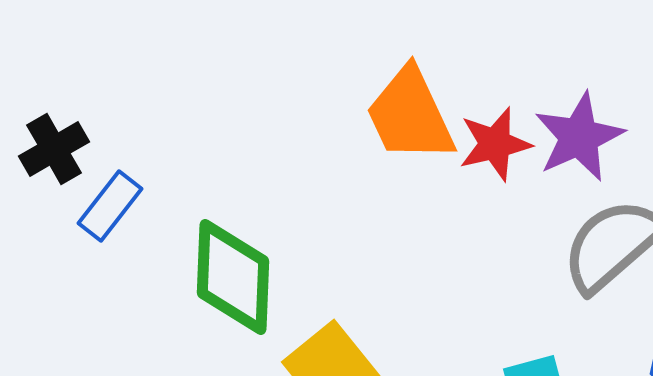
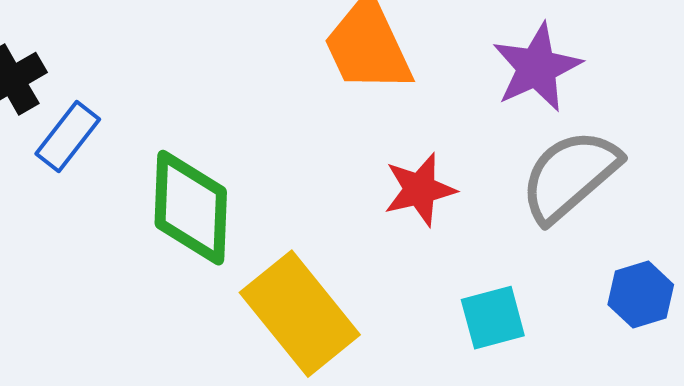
red star: (495, 144) -> (420, 190), moved

